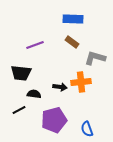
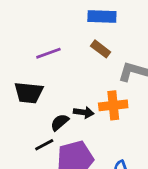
black semicircle: (34, 94) -> (60, 122), moved, turned -48
black line: (19, 110) -> (44, 145), moved

